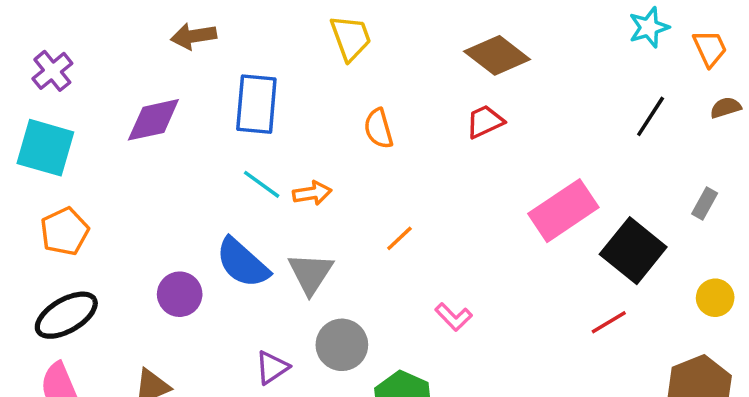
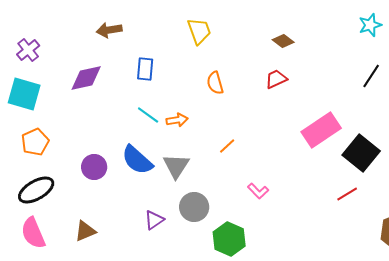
brown diamond: (497, 55) -> (283, 41), size x0.6
blue rectangle: (256, 104) -> (145, 69), size x0.7
purple circle: (180, 294) -> (94, 167), moved

